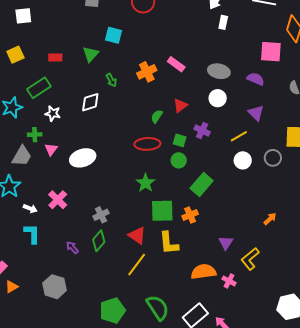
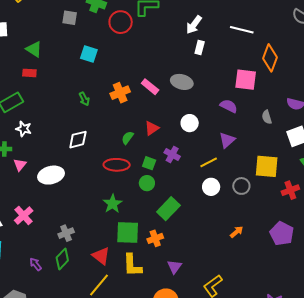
green triangle: (91, 54) -> (34, 49), moved, turned -42
gray ellipse: (219, 71) -> (182, 82), moved
white diamond: (90, 102) -> (78, 140), moved
purple triangle: (256, 113) -> (227, 140), turned 30
orange arrow: (270, 219) -> (237, 232), moved
purple triangle: (226, 243) -> (174, 267), moved

